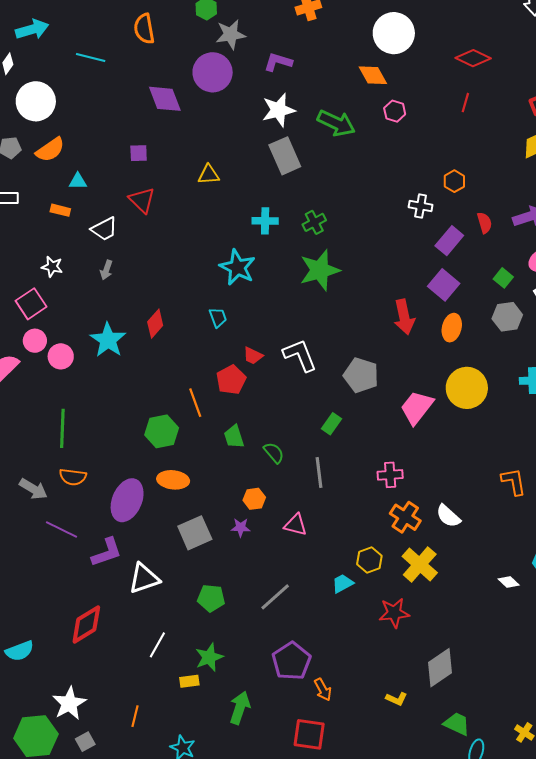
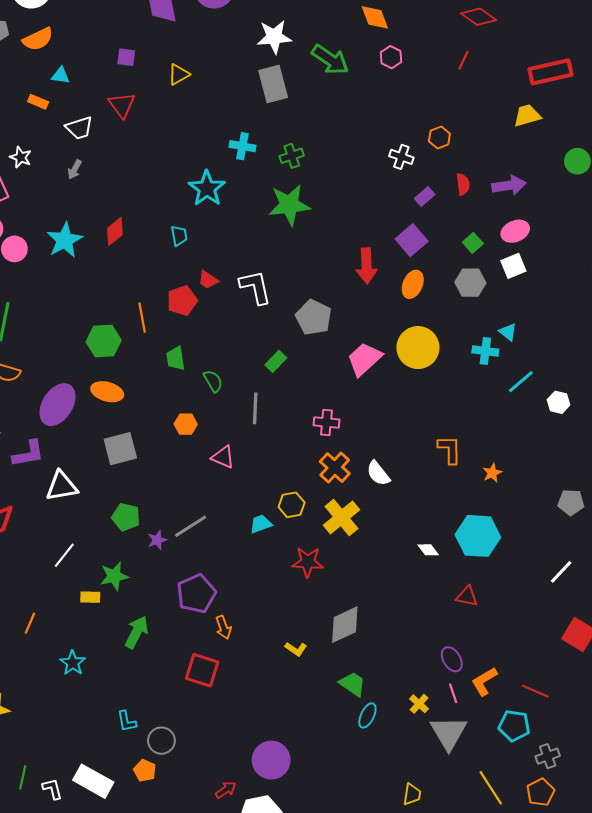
yellow triangle: (209, 175) -> (179, 74), moved, turned -35
purple rectangle: (449, 241) -> (425, 196), size x0.7
purple star: (241, 528) -> (157, 540), moved, turned -30

